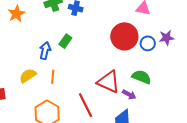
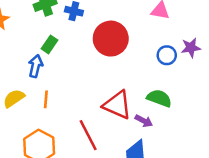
red circle: (124, 36) -> (111, 39), moved
green rectangle: (65, 41) -> (50, 44), moved

